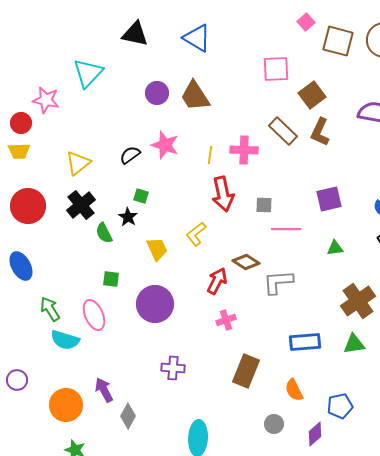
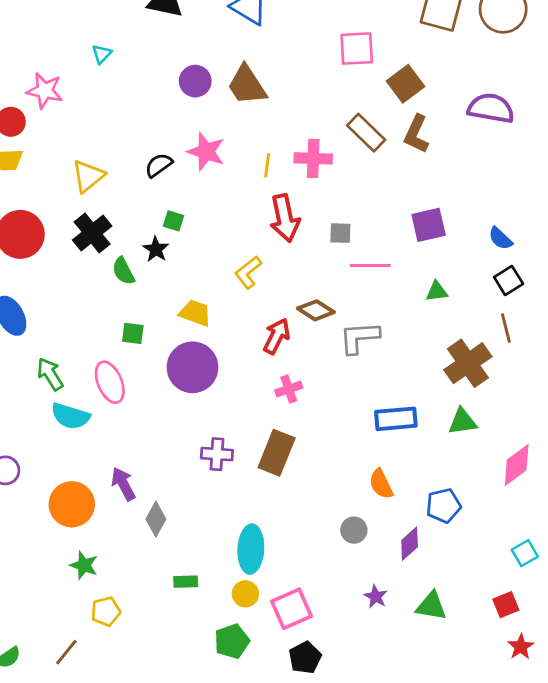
cyan triangle: (88, 73) -> (102, 54), size x0.5
yellow trapezoid: (157, 249) -> (195, 313), moved, turned -45
brown rectangle: (246, 371) -> (277, 453), moved

